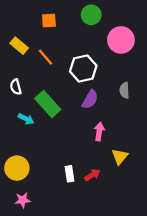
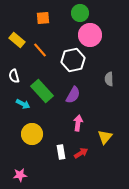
pink circle: (121, 40) -> (90, 35), moved
purple semicircle: (90, 99) -> (73, 95), moved
pink arrow: (99, 131) -> (78, 123), moved
yellow circle: (17, 168) -> (32, 134), moved

